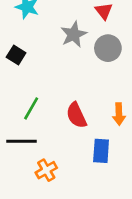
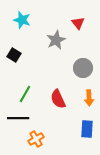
gray circle: (108, 48) -> (83, 68), moved
blue rectangle: (101, 151) -> (87, 129), moved

